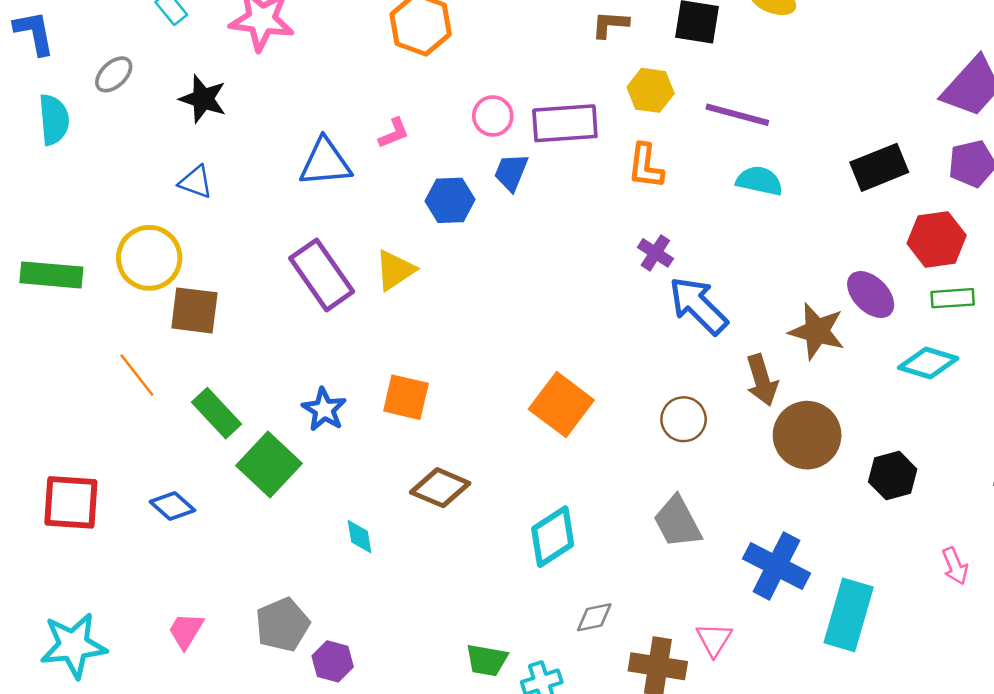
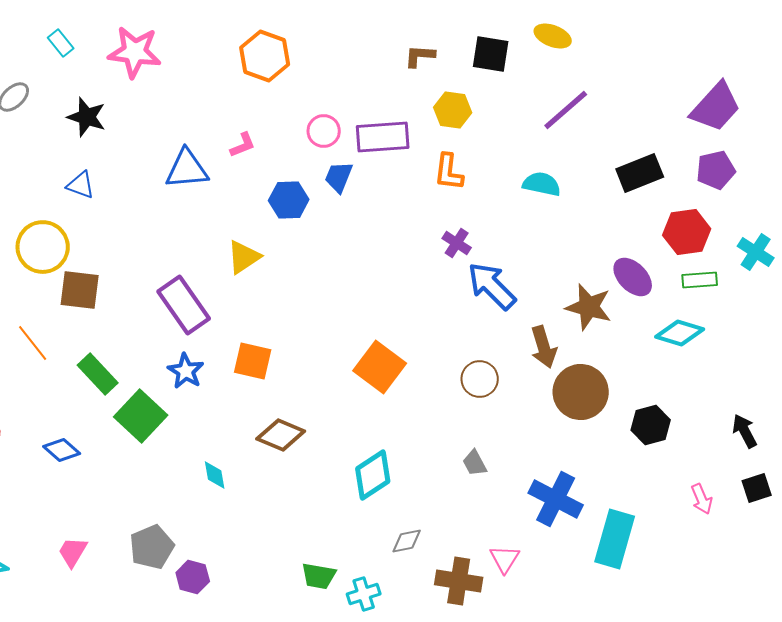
purple line: (737, 115) -> (566, 110), moved, turned -56
purple rectangle: (322, 275) -> (184, 305), moved
gray trapezoid: (677, 522) -> (475, 463), size x0.6

